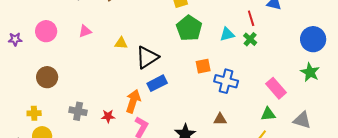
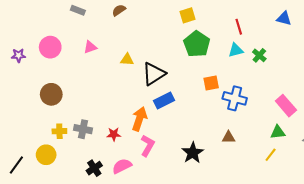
red line: (251, 18) -> (239, 27), moved
yellow cross: (34, 113) -> (59, 131), moved

